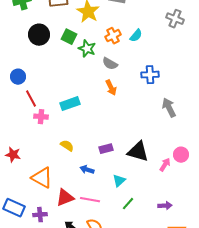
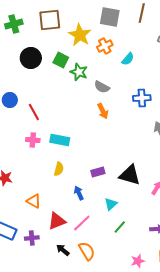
orange cross: (113, 36) -> (105, 46), moved
red line: (31, 99) -> (34, 112), moved
cyan rectangle: (70, 104) -> (60, 140), moved, turned 30
yellow semicircle: (67, 146) -> (59, 169), turned 72
blue arrow: (87, 170) -> (79, 193), turned 48
orange triangle: (42, 178) -> (34, 201), size x0.7
pink line: (90, 200) -> (82, 223), turned -54

